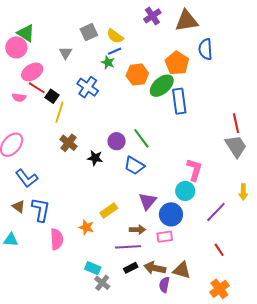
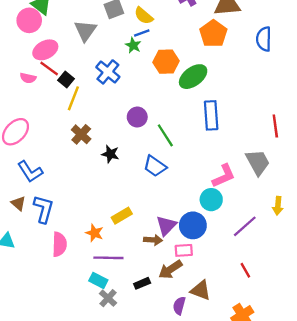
blue semicircle: (206, 49) -> (264, 39), moved
gray triangle: (66, 53) -> (85, 31), size x1.5
orange pentagon: (177, 63) -> (213, 34), moved
blue rectangle: (179, 101) -> (211, 115), moved
purple circle: (117, 141) -> (137, 117), moved
gray trapezoid: (236, 146) -> (258, 162), moved
pink L-shape: (195, 170) -> (224, 176), turned 45
purple triangle: (148, 201) -> (166, 225), moved
purple line: (128, 247) -> (108, 258), moved
brown arrow: (155, 268) -> (170, 269), moved, turned -50

